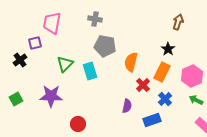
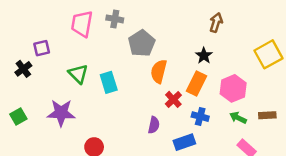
pink trapezoid: (52, 23) -> (82, 24), moved
gray pentagon: (105, 46) -> (142, 43), moved, turned 30
green triangle: (65, 64) -> (78, 74), turned -30
blue cross: (165, 99) -> (200, 117), turned -32

